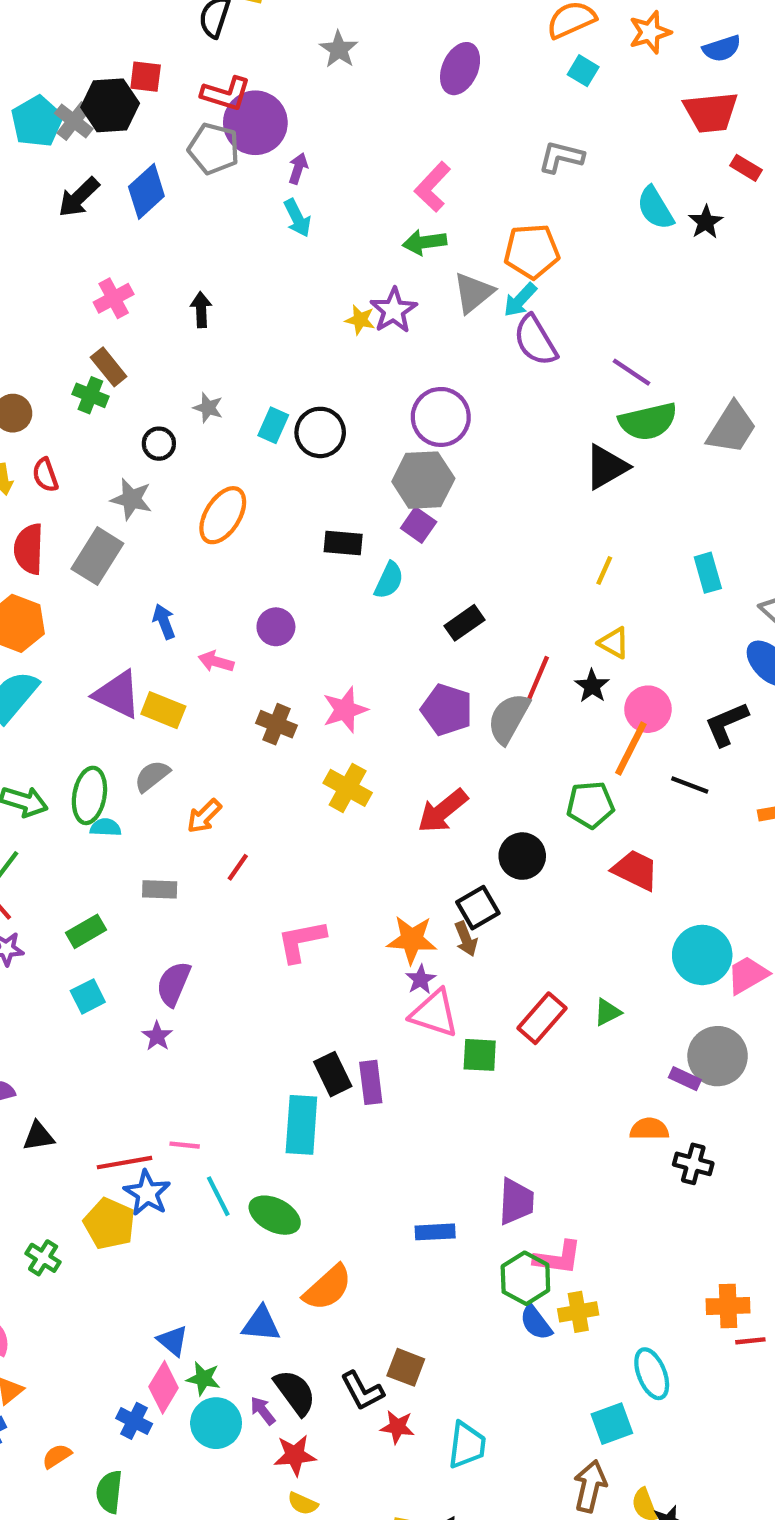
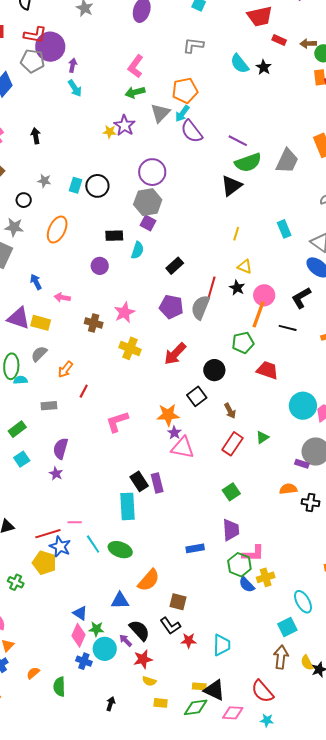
purple circle: (276, 627) -> (100, 266), moved
brown arrow: (466, 939) -> (230, 411), moved
green square: (480, 1055) -> (231, 492), moved, turned -30
brown square: (406, 1367) -> (178, 602), moved
blue cross: (134, 1421) -> (84, 661), moved

